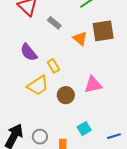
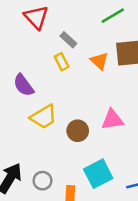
purple semicircle: (29, 52) -> (24, 85), moved
yellow rectangle: (53, 66) -> (62, 62), moved
cyan square: (84, 129) -> (98, 174), size x1.6

